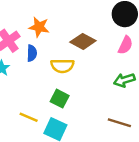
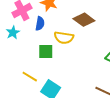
green square: (60, 99) -> (46, 52), moved, turned -35

